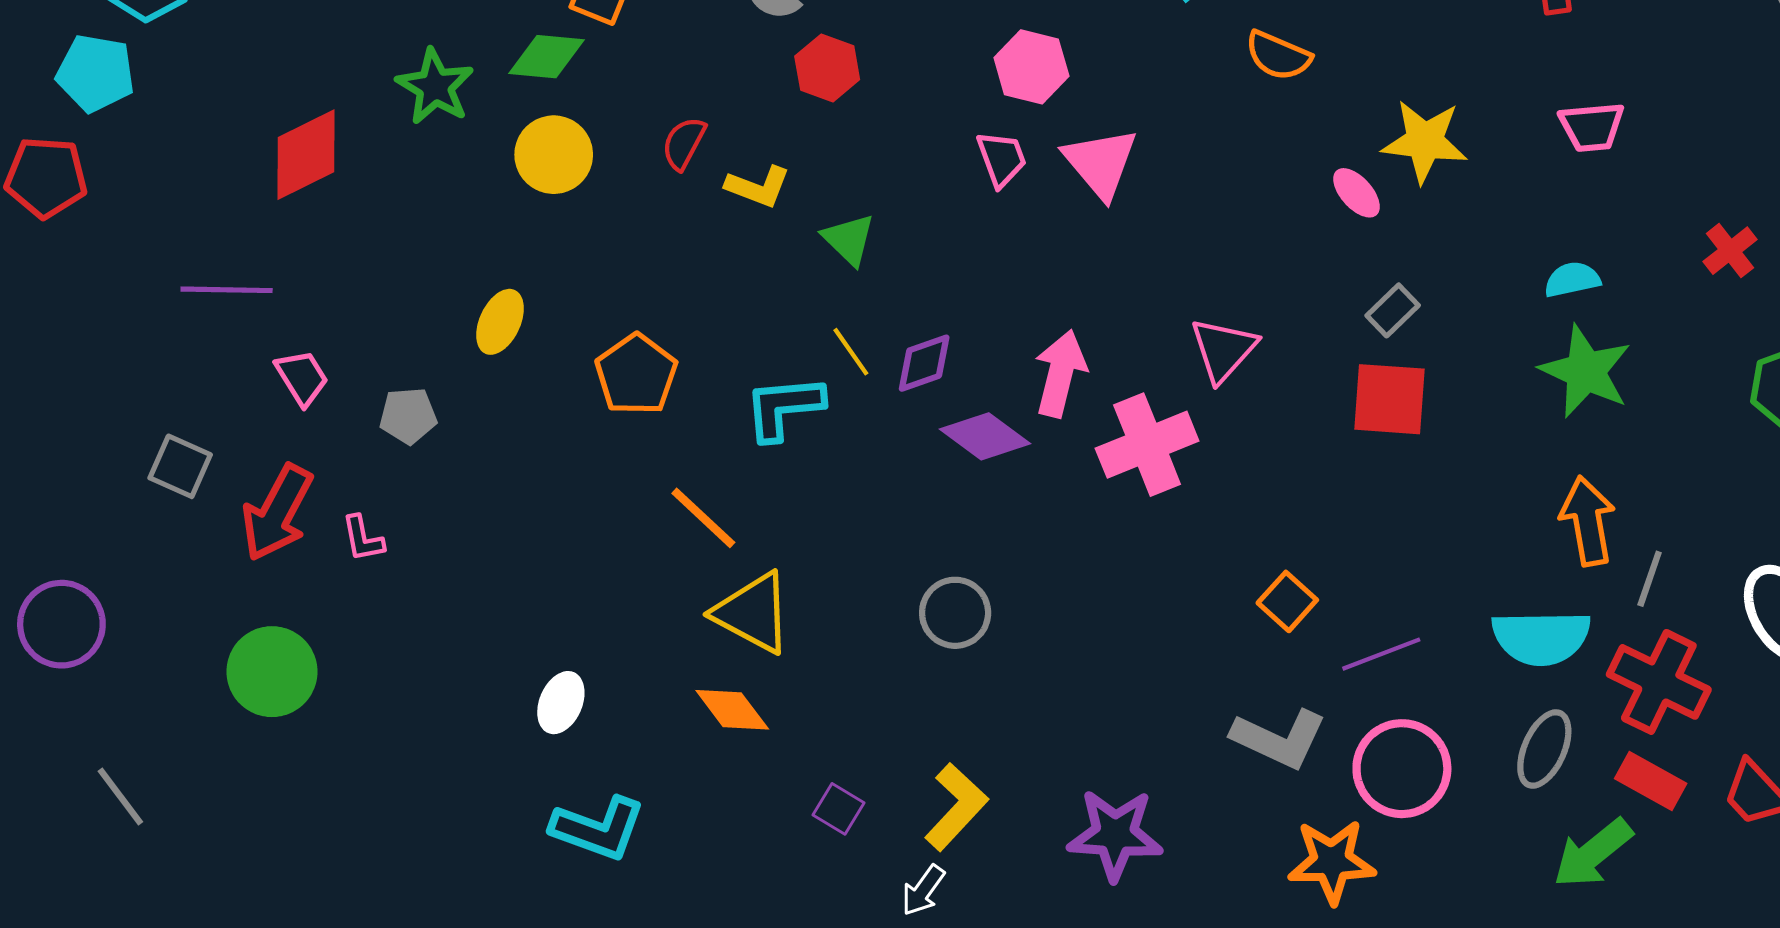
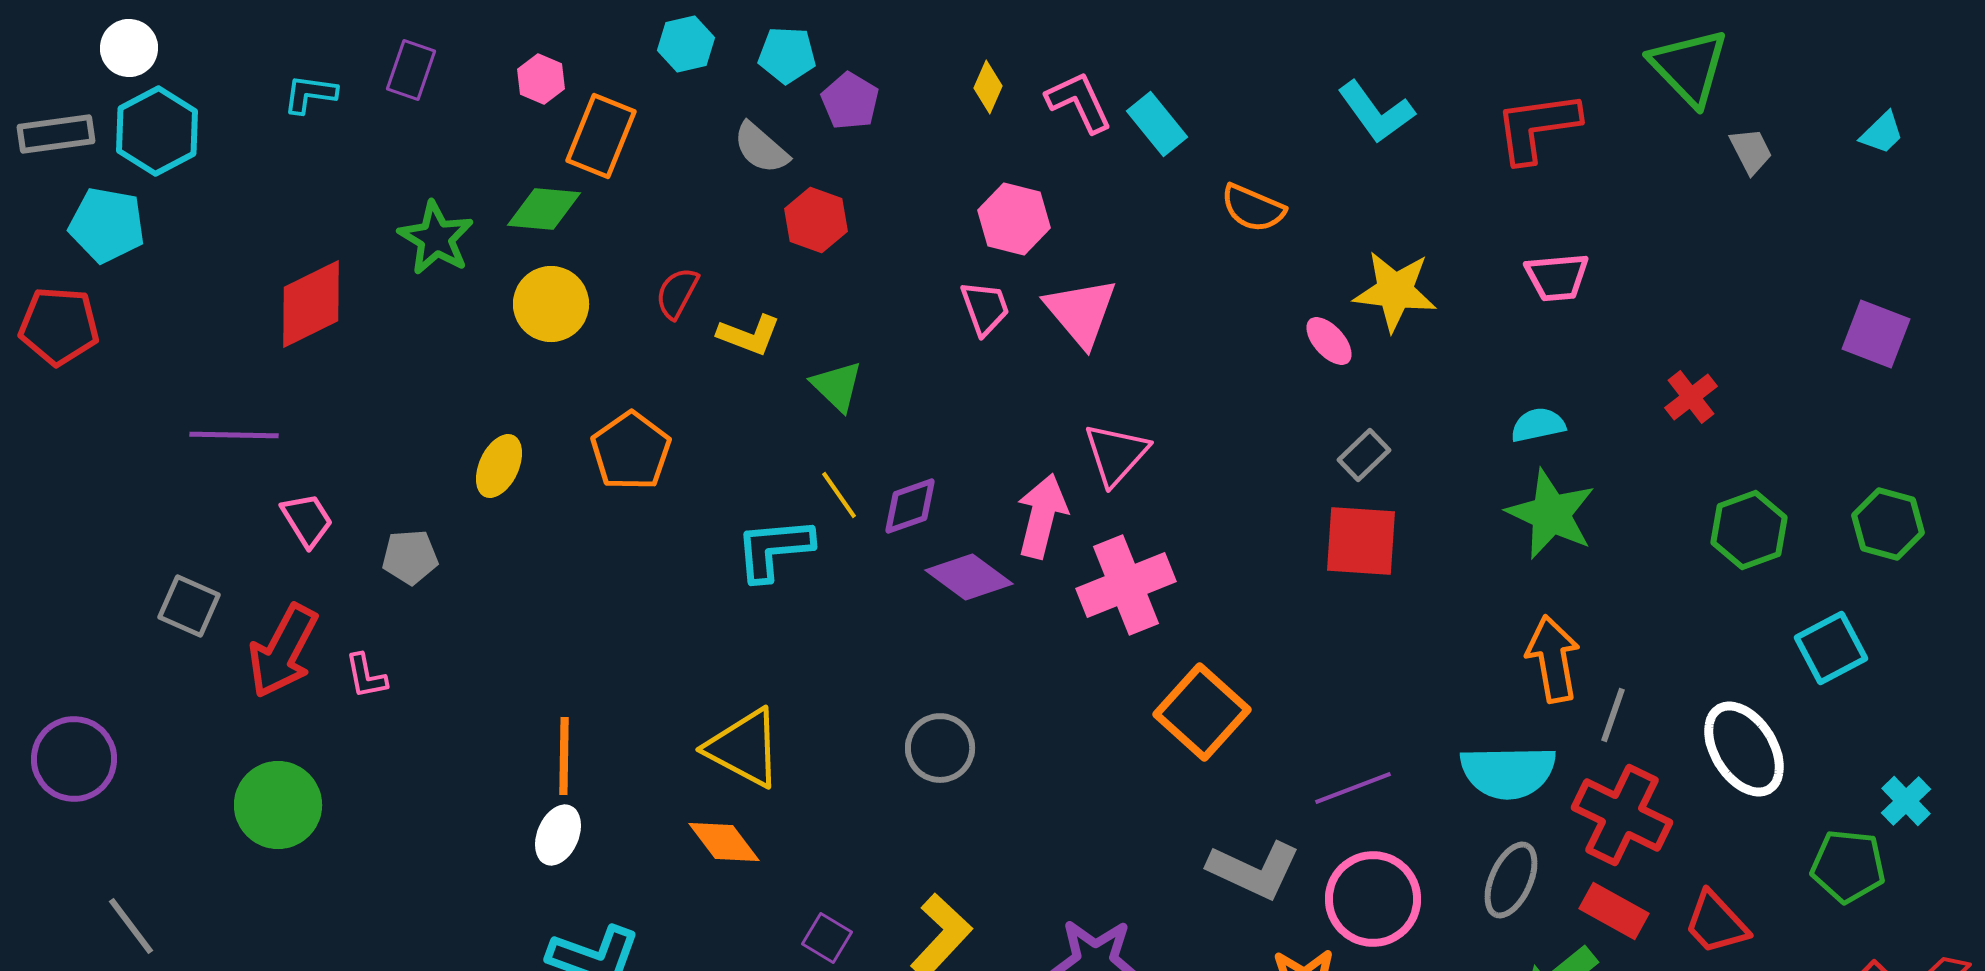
pink triangle: (1223, 350) -> (1116, 454), moved
orange pentagon: (636, 374) -> (631, 451), moved
orange line: (703, 518) -> (564, 756), moved, turned 48
orange square: (1287, 601) -> (1202, 712), moved, size x1.6

